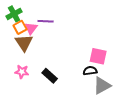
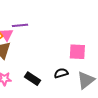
black semicircle: (90, 71) -> (61, 73), moved

